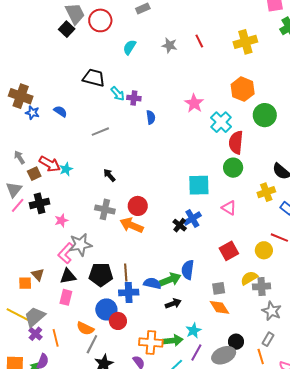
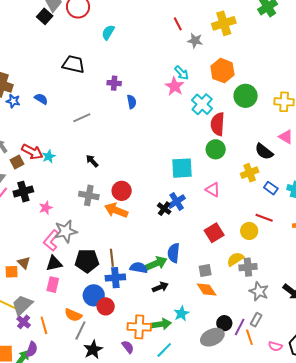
gray star: (169, 45) -> (195, 41), moved
cyan arrow: (118, 94) -> (182, 73), moved
purple line: (196, 352) -> (240, 327), moved

